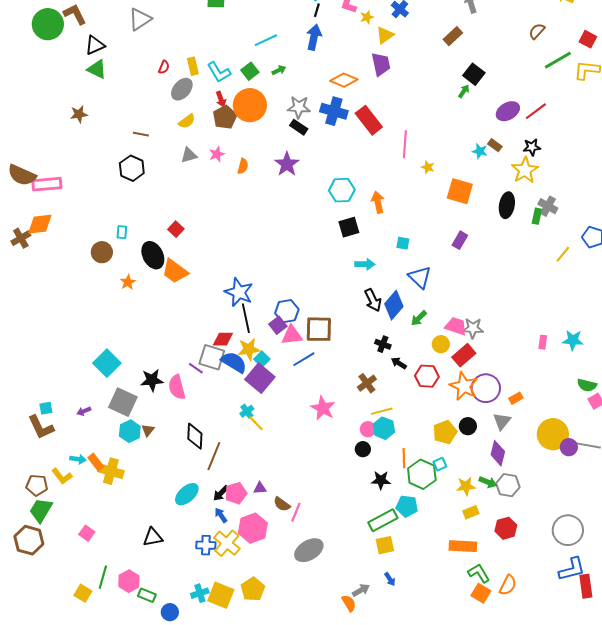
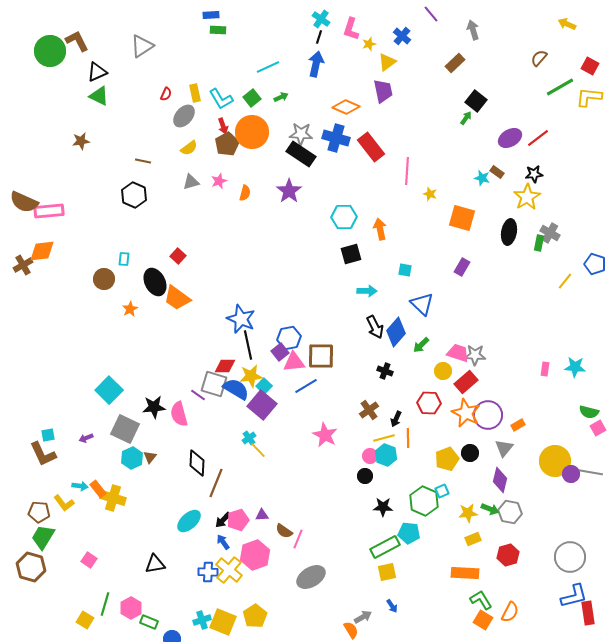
black rectangle: (299, 127) -> (301, 154), size x1.6
black arrow: (399, 363) -> (396, 419), moved, turned -98
orange line: (404, 458) -> (408, 438), moved

